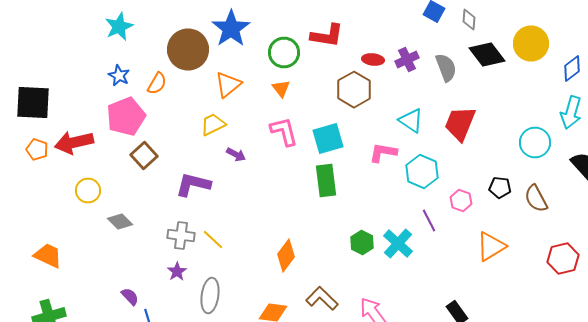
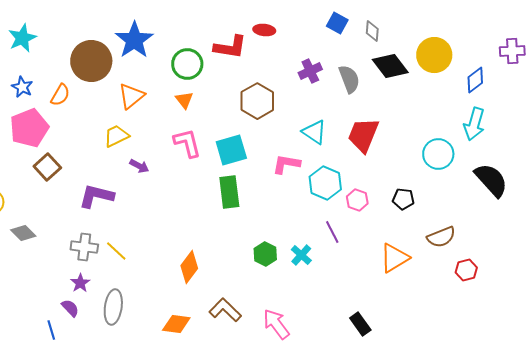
red ellipse: (373, 60) -> (264, 30), moved
brown semicircle: (536, 198) -> (441, 237), moved, turned -84
pink hexagon: (461, 200) -> (357, 200), moved
cyan cross: (398, 244) -> (301, 255), size x0.7
red hexagon: (563, 258) -> (466, 270), size x0.7
purple semicircle: (130, 296) -> (70, 308), moved

